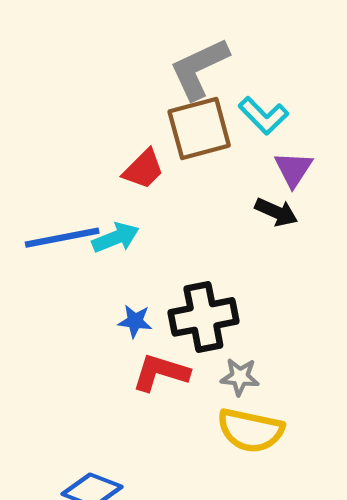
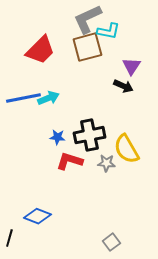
cyan L-shape: (263, 116) -> (108, 31), moved, turned -35
red trapezoid: (143, 169) -> (40, 50), moved, size x1.5
yellow semicircle: (251, 430) -> (126, 149), moved, turned 48

